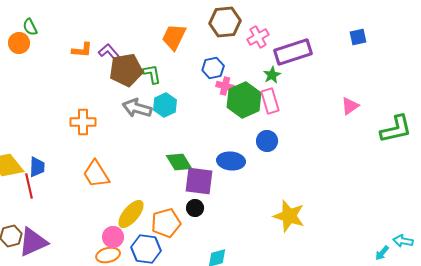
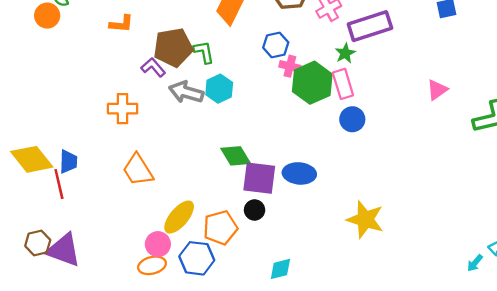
purple L-shape: (109, 52) -> (153, 67), moved
blue circle: (267, 141) -> (352, 119), moved
blue ellipse: (231, 161) -> (299, 173), moved
purple triangle: (33, 242) -> (64, 250), turned 44

